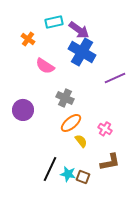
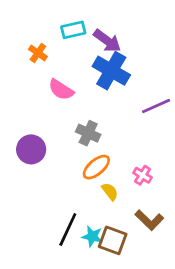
brown L-shape: (110, 162) -> (149, 220), turned 55
brown square: (83, 177) -> (113, 240), size x1.5

